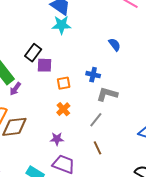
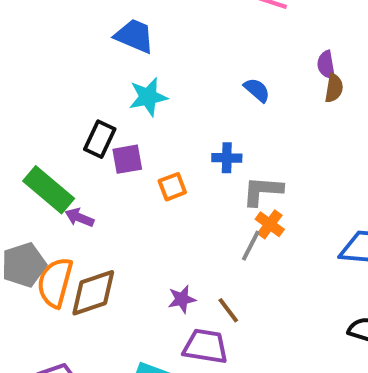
cyan star: (61, 25) -> (148, 97), moved
purple arrow: (15, 89) -> (79, 218), turned 88
orange cross: (63, 109) -> (270, 224), moved
brown line: (97, 148) -> (228, 310), moved

